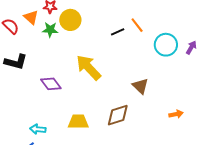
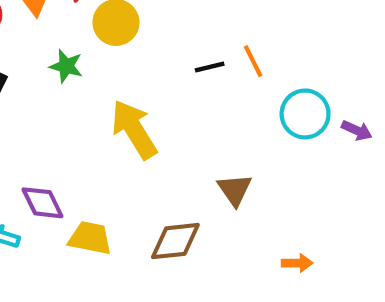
green star: (50, 30) -> (66, 66), moved
purple arrow: (191, 48) -> (357, 130), turned 72
purple diamond: (51, 84) -> (43, 203), moved

